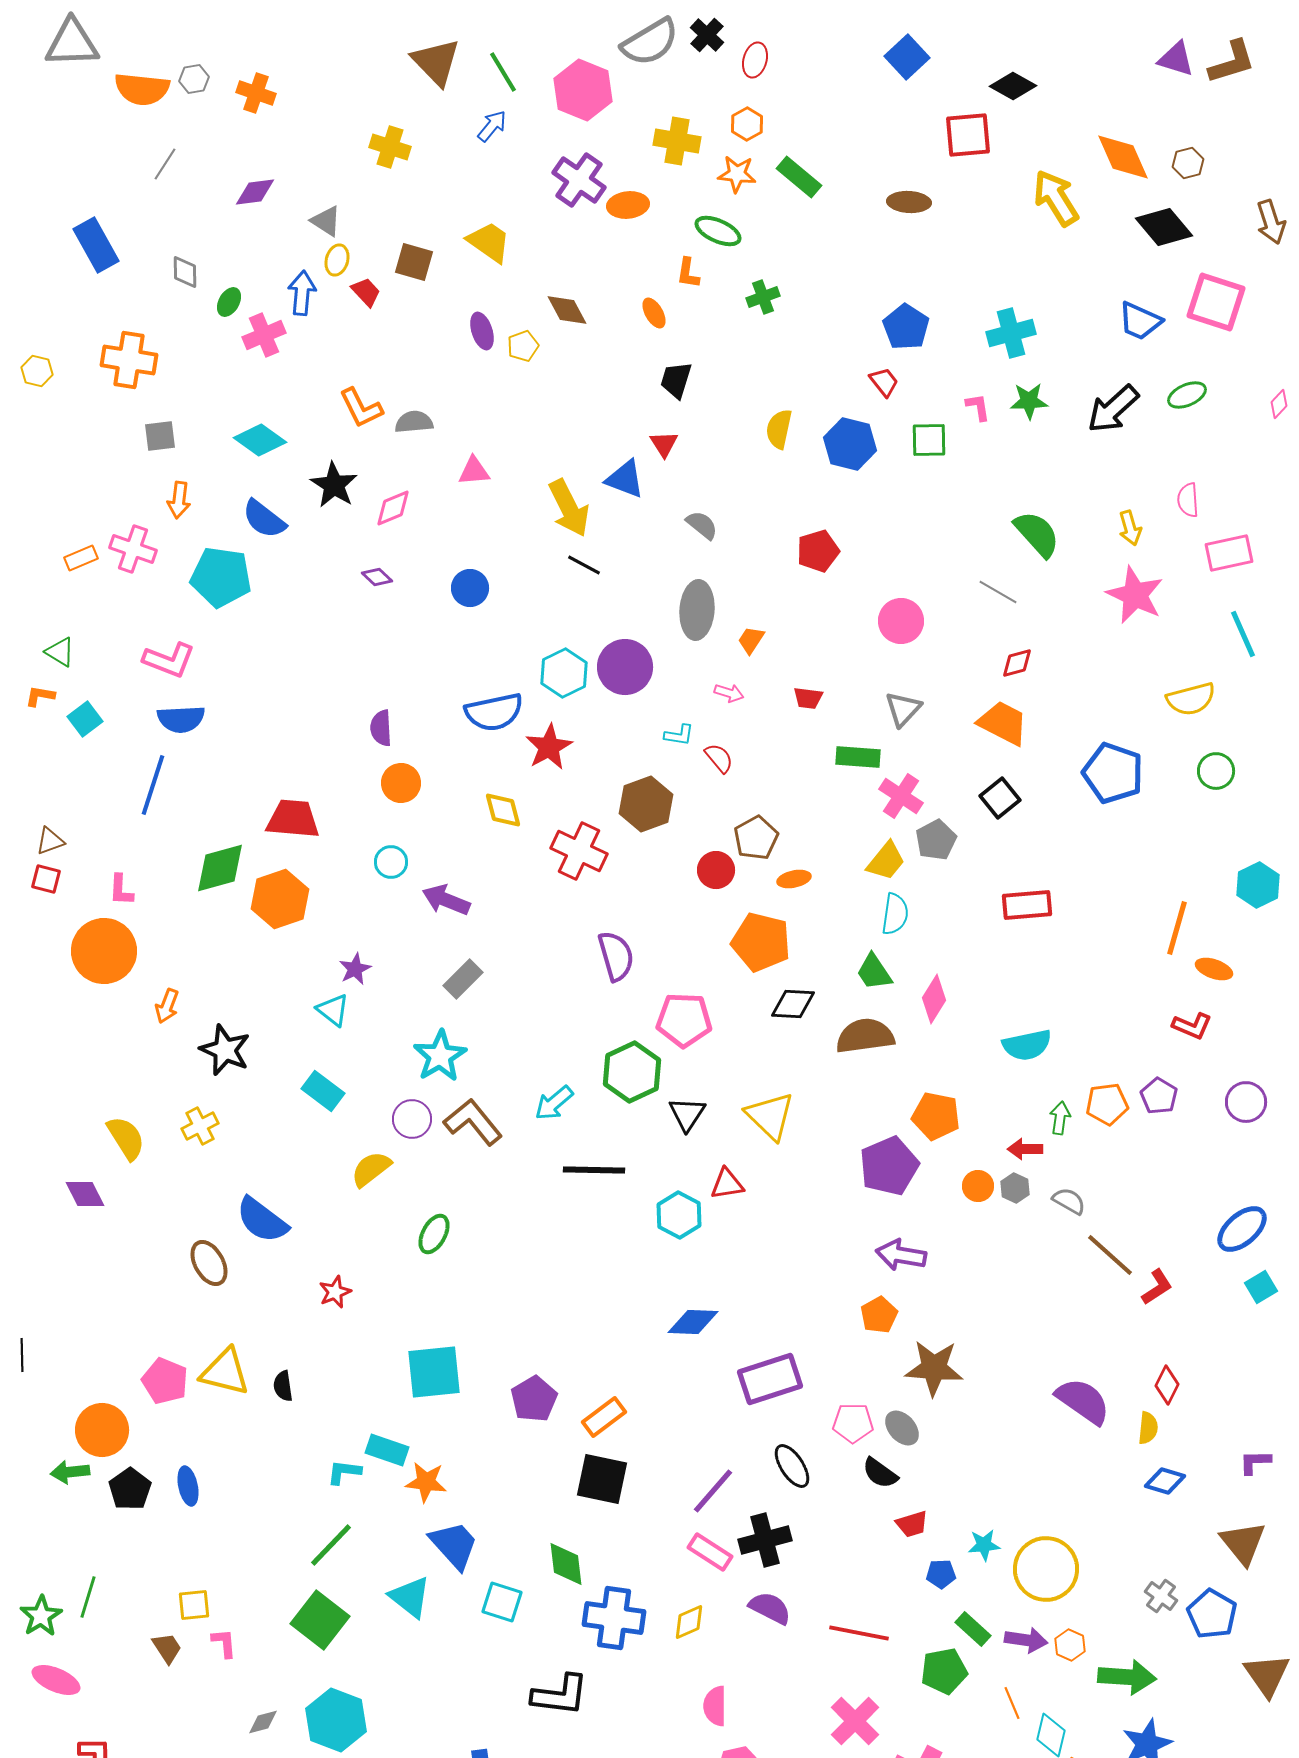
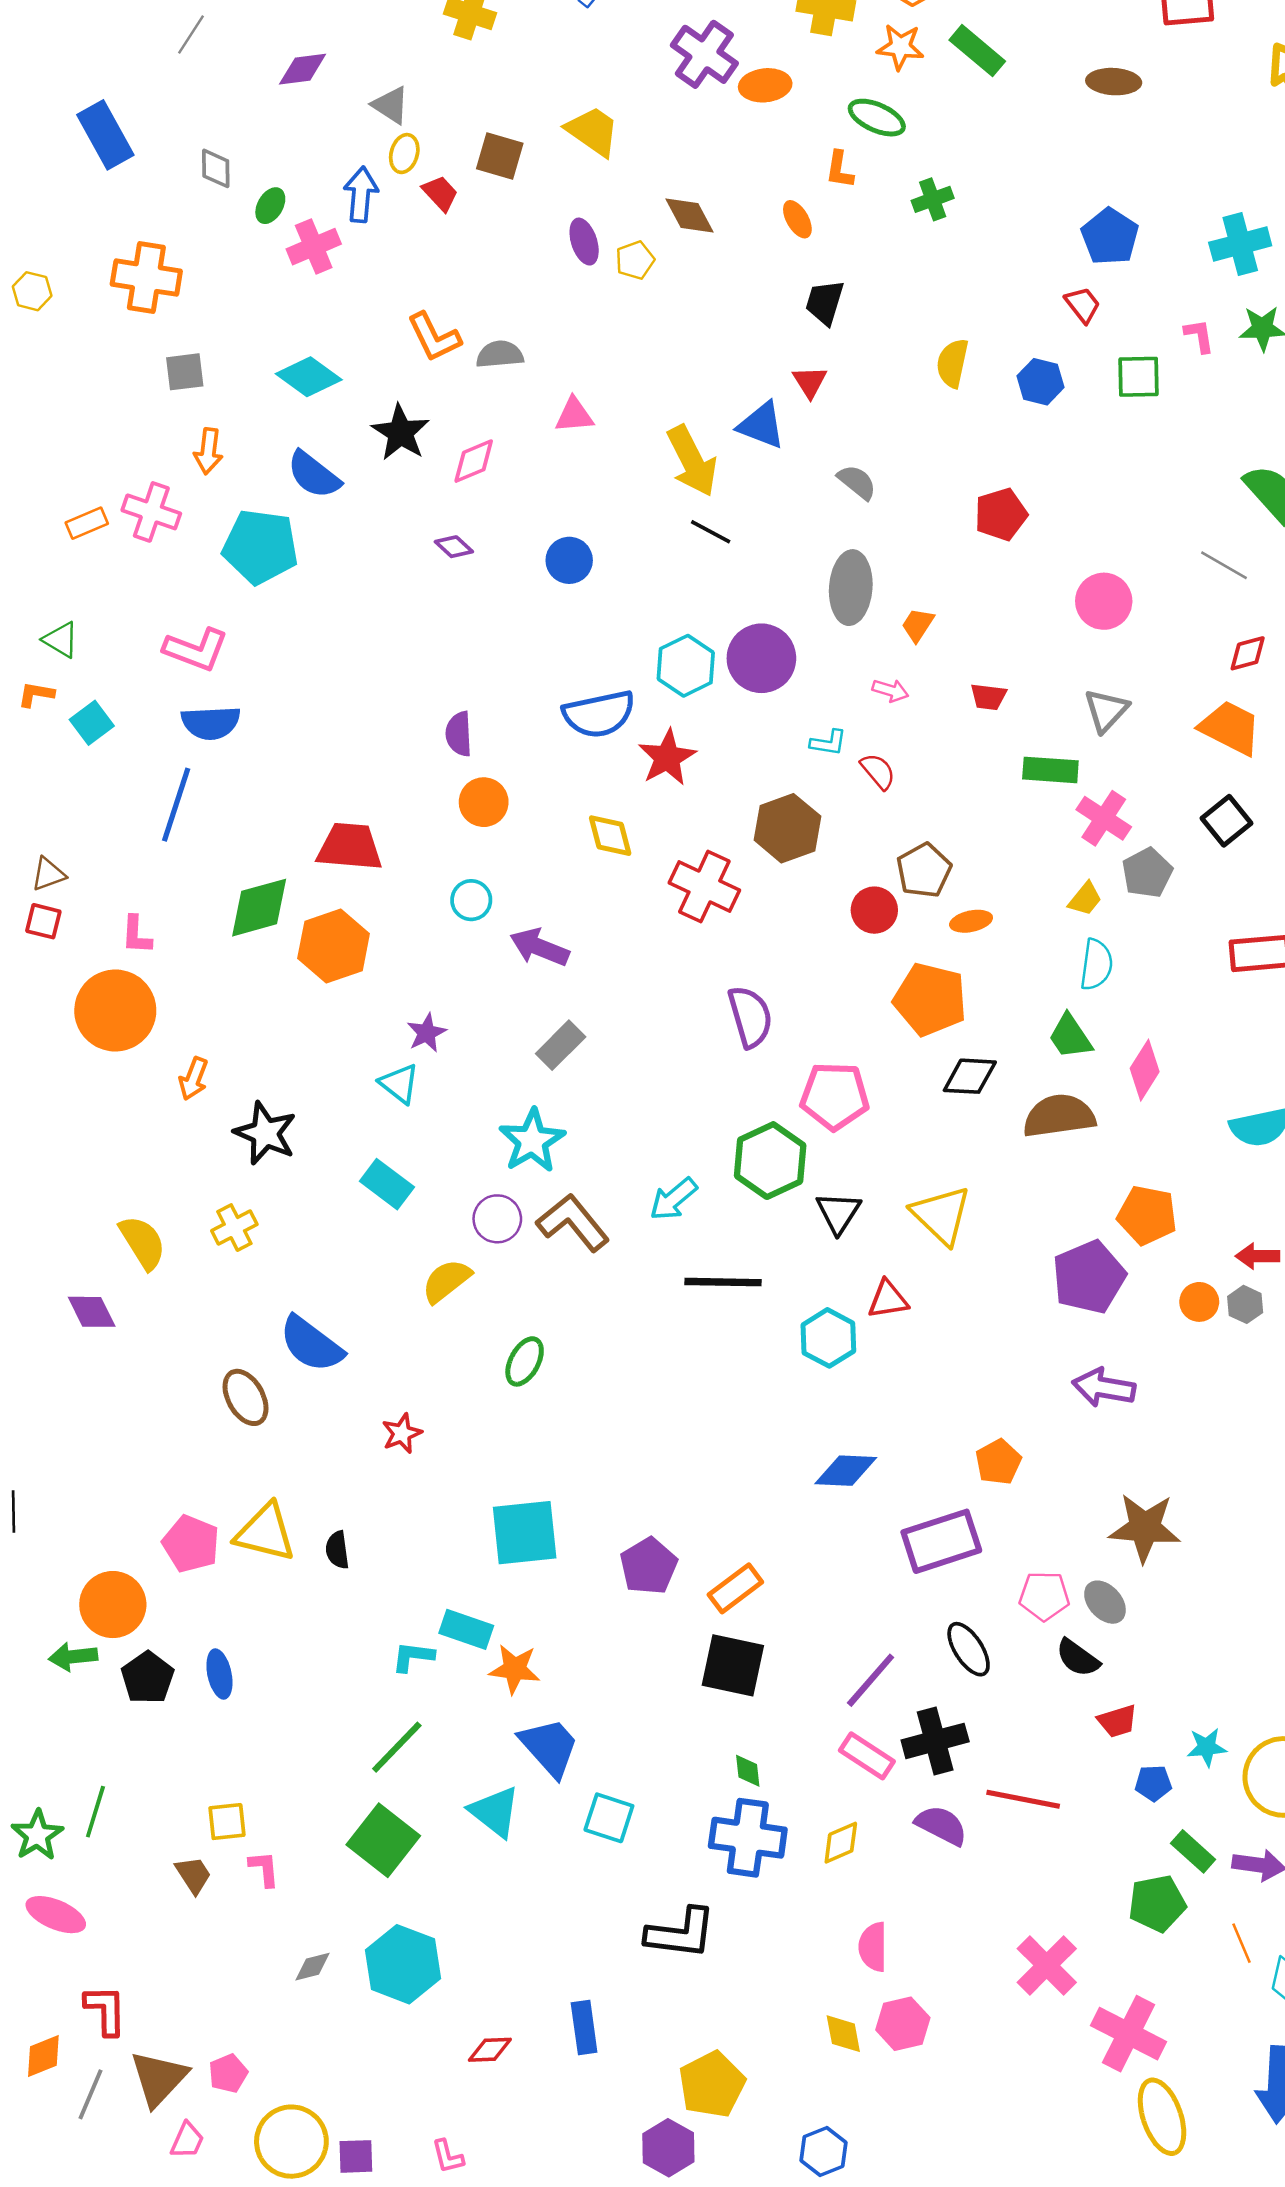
blue hexagon: (850, 444) -> (1040, 382), size x0.7
yellow trapezoid: (886, 861) -> (1085, 899), size x0.7
orange pentagon: (879, 1315) -> (998, 1462), moved
green diamond: (566, 1564) -> (748, 1771), moved, size x0.6
red line: (859, 1633) -> (1023, 1799), moved

